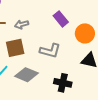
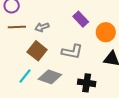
brown square: (15, 48) -> (37, 51), turned -36

